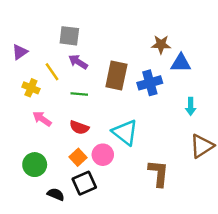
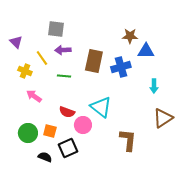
purple triangle: (20, 52) -> (16, 42), turned -40
purple arrow: (78, 62) -> (63, 50), turned -35
red semicircle: (79, 127) -> (67, 112), moved
orange square: (78, 157) -> (50, 131), moved, turned -32

